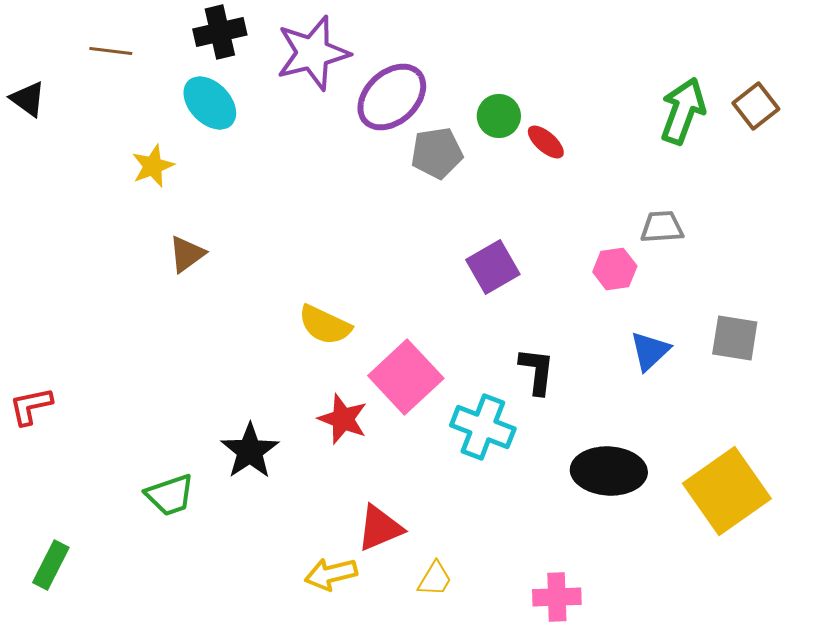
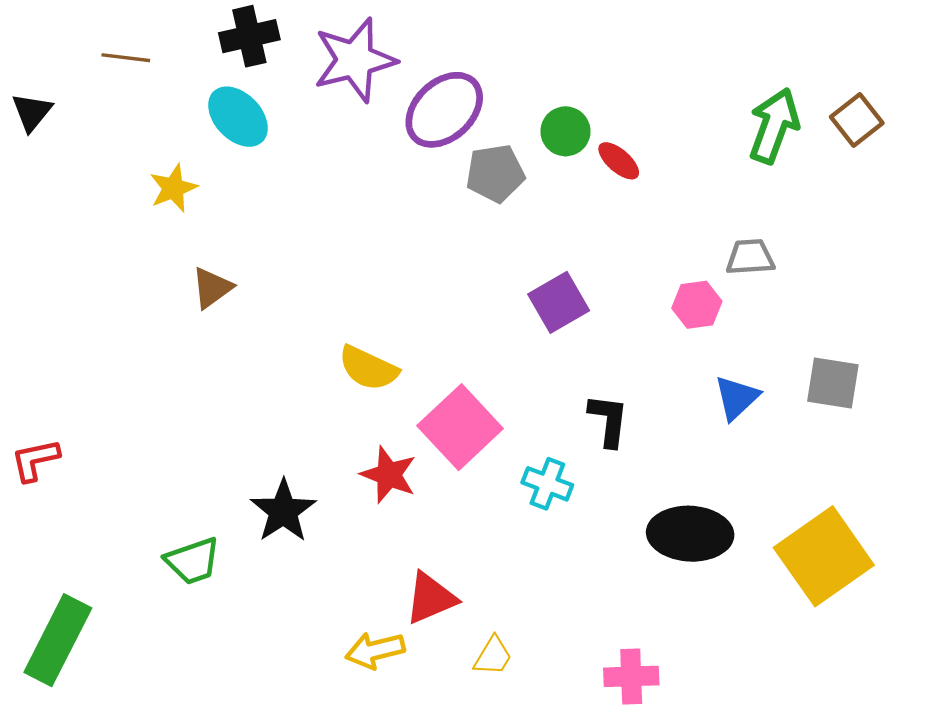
black triangle: (28, 99) -> (32, 112), turned 33
cyan cross: (483, 427) -> (547, 484), size x0.7
green rectangle: (51, 565) -> (58, 640), size x1.6

